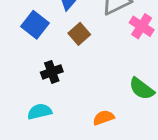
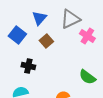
black cross: (52, 72) -> (28, 66), turned 32

